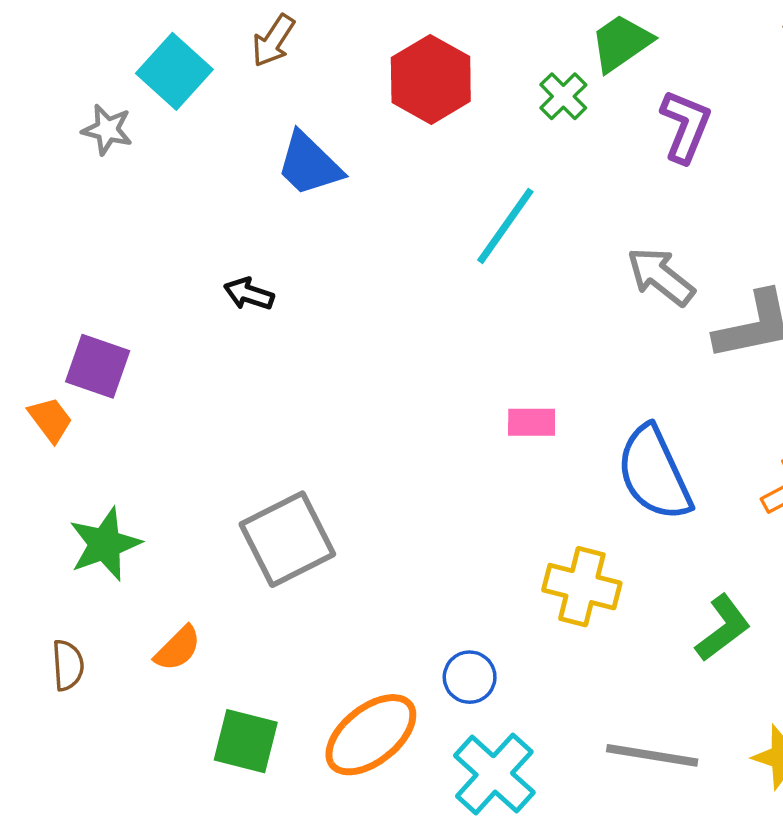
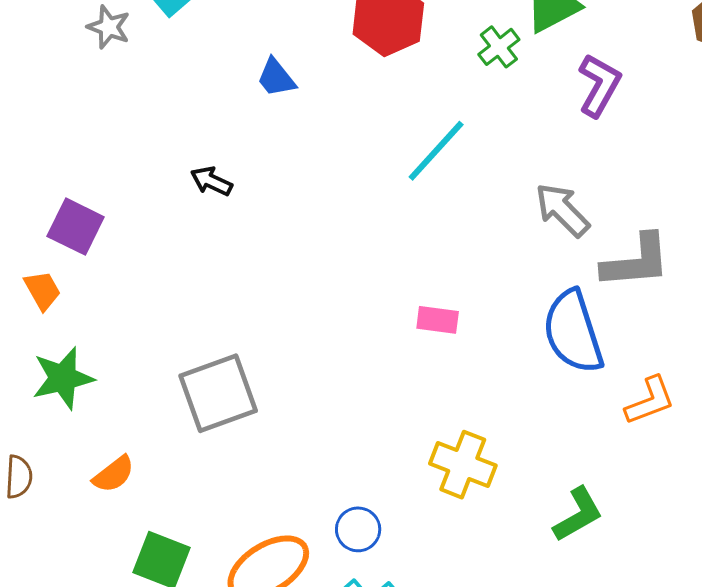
blue trapezoid: (309, 164) -> (276, 78), size x0.7
orange trapezoid: (50, 420) -> (42, 290), moved
blue semicircle: (654, 473) -> (573, 332), moved

